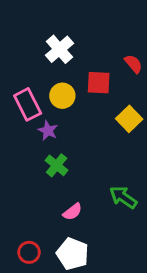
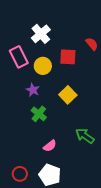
pink rectangle: (28, 104) -> (19, 57), moved
yellow square: (129, 119) -> (68, 95), moved

